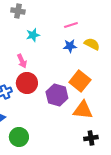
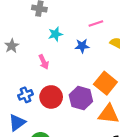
blue star: (70, 46) -> (82, 46), moved
red circle: (27, 83) -> (51, 97), moved

